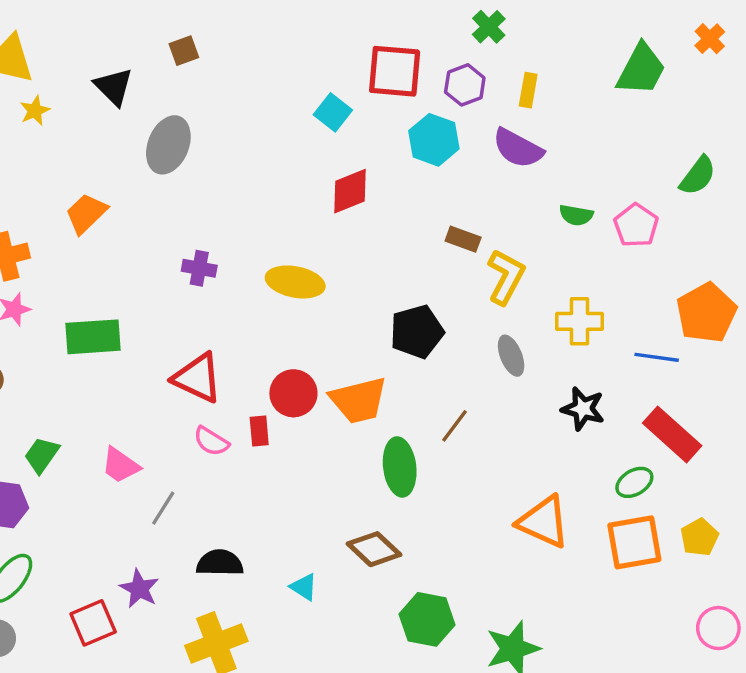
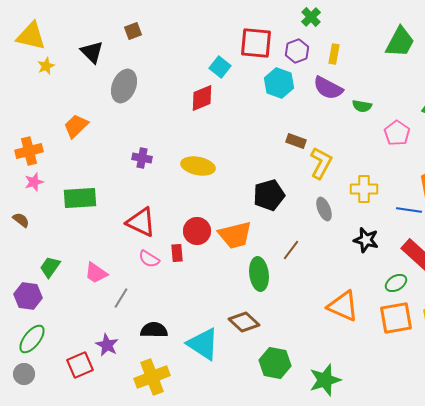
red diamond: (350, 191) -> (202, 98), moved
green semicircle: (576, 215) -> (362, 106), moved
cyan triangle: (304, 587) -> (203, 344), size x2.0

